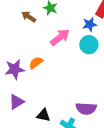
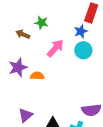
orange semicircle: (36, 63) -> (37, 76), turned 48
purple star: (15, 69) -> (18, 67), moved

